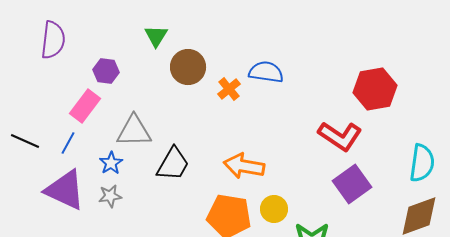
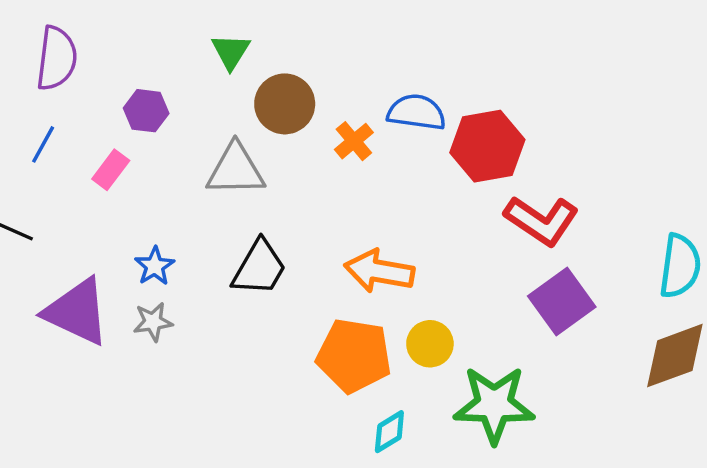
red hexagon: (375, 89) -> (487, 146), moved
pink rectangle: (85, 106) -> (111, 170), size x0.7
gray triangle: (134, 131) -> (236, 170), moved
blue line: (68, 143) -> (43, 144), moved

